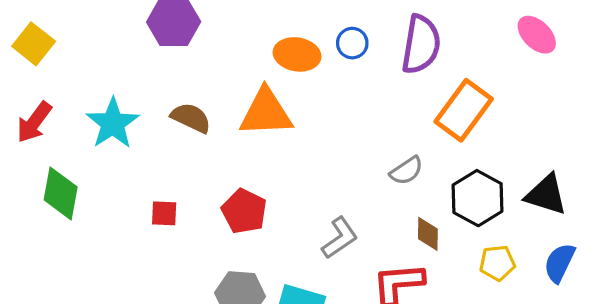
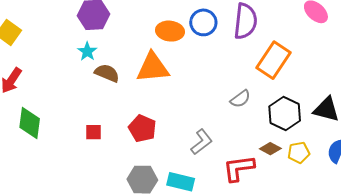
blue circle: (352, 43) -> (203, 22), size x1.4
cyan star: (113, 123) -> (87, 51), moved, size x0.6
brown diamond: (428, 234) -> (270, 149), moved, turned -60

